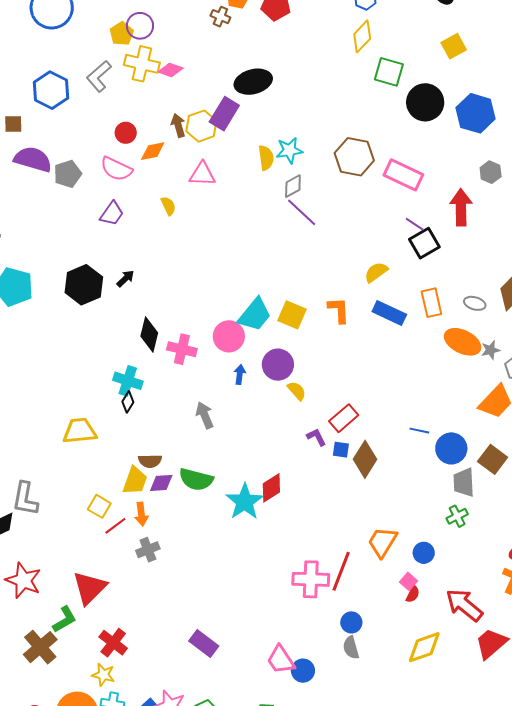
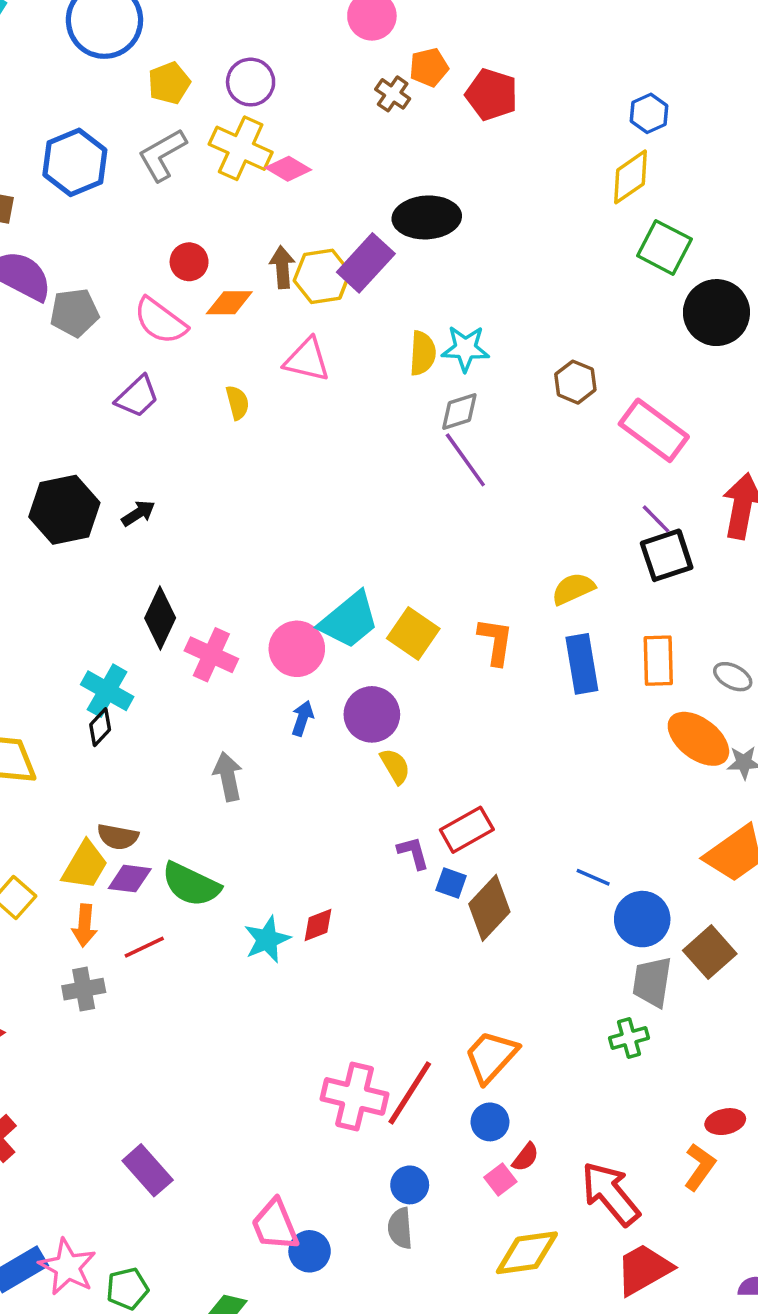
yellow pentagon: (122, 34) -> (169, 83), moved
brown hexagon: (354, 157) -> (575, 382), size x0.6
blue rectangle: (389, 313) -> (582, 664), turned 44
red diamond: (271, 488) -> (318, 925), size x0.7
cyan star: (245, 502) -> (267, 940), size x0.7
red line: (115, 526) -> (144, 947), moved
blue circle: (424, 553) -> (490, 1122), moved
pink square: (409, 581) -> (500, 1180), moved

